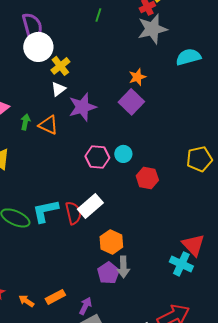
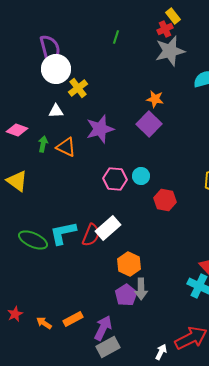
orange star: (137, 77) -> (155, 99), turned 30
white triangle: (58, 89) -> (56, 111), moved, turned 35
red semicircle: (73, 213) -> (91, 235), turned 35
purple arrow: (85, 306) -> (103, 328), size x1.4

